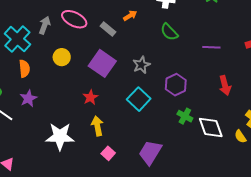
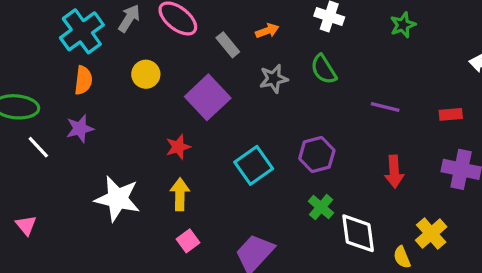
gray star: (141, 65) -> (274, 79), moved

